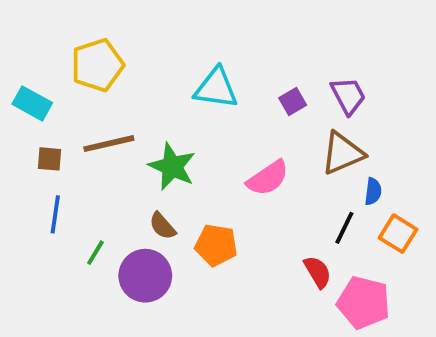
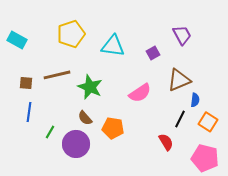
yellow pentagon: (97, 65) -> (71, 34), moved
purple trapezoid: (348, 96) -> (182, 35), moved
cyan rectangle: (32, 103) -> (17, 40), moved
pink pentagon: (364, 303) -> (205, 158), moved

